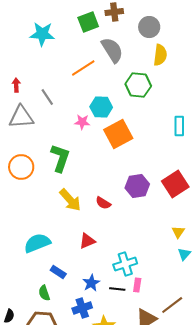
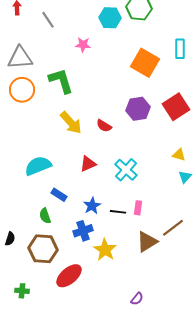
cyan hexagon: (101, 107) -> (110, 18), moved
gray triangle: (21, 117) -> (20, 58), moved
orange square: (118, 134) -> (145, 63), moved, turned -32
green L-shape: (60, 158) -> (61, 81), turned -36
yellow triangle: (178, 232) -> (179, 155), turned -48
cyan cross: (125, 264) -> (126, 170), moved, turned -30

